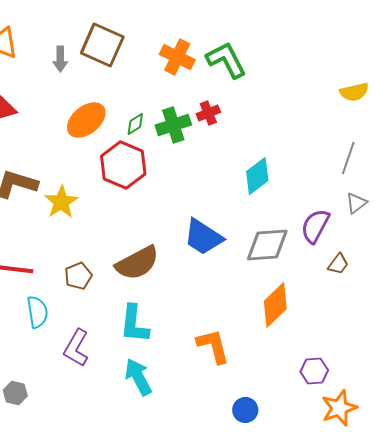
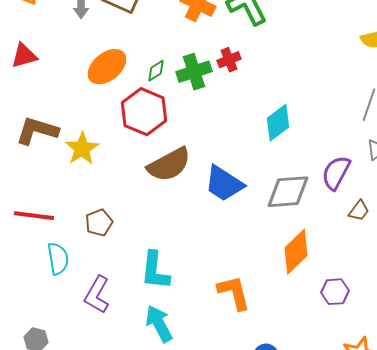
brown semicircle: (137, 263) -> (169, 165), moved
purple hexagon: (314, 371) -> (335, 292), moved

